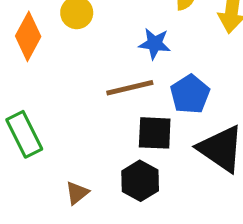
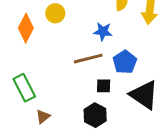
black square: (155, 133) -> (104, 86), size x0.7
brown triangle: (77, 193) -> (43, 117), moved

